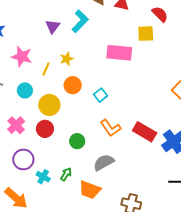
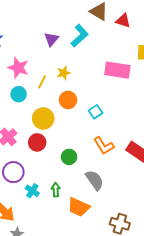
cyan circle: (25, 90) -> (19, 94), moved
gray semicircle: (104, 162) -> (95, 180), turned 80
green arrow: (66, 174) -> (56, 190), turned -40

